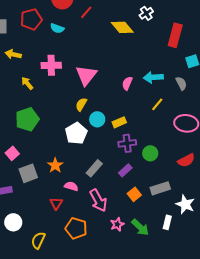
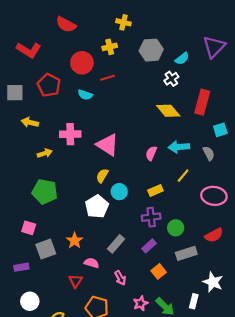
red line: (86, 12) -> (108, 78), turned 32
red pentagon: (31, 19) -> (49, 85), turned -30
yellow diamond: (122, 27) -> (168, 111), moved
cyan semicircle: (57, 28) -> (85, 95), moved
pink triangle: (86, 75) -> (108, 145), turned -35
yellow arrow: (27, 83) -> (45, 153), turned 112
green pentagon: (27, 119) -> (45, 192), turned 30
yellow rectangle: (119, 122) -> (155, 191), moved
pink square: (12, 153) -> (29, 228), turned -32
gray rectangle: (160, 188) -> (186, 253), moved
pink arrow: (98, 200) -> (120, 278), size x0.6

